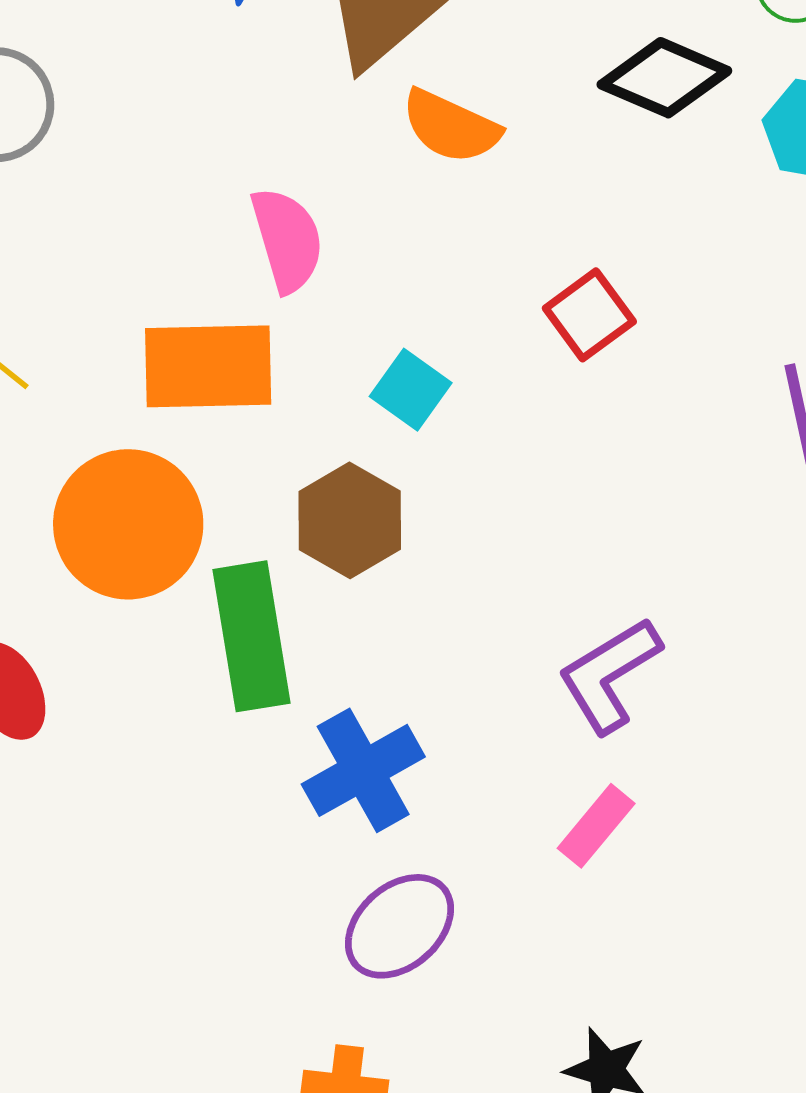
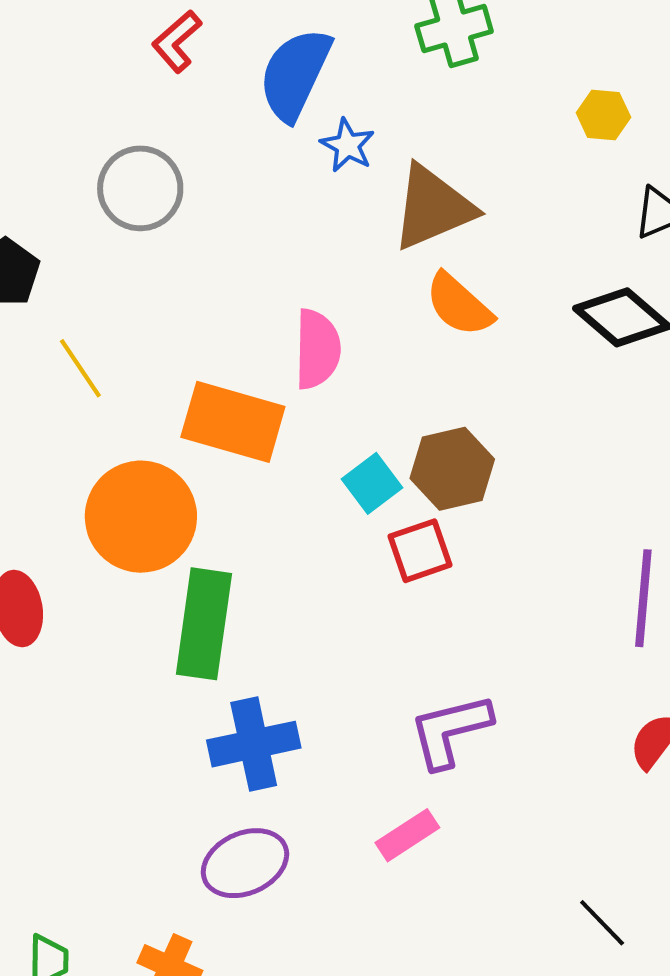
red square: (589, 315) -> (420, 551), moved
brown hexagon: (350, 520) -> (452, 469), moved

